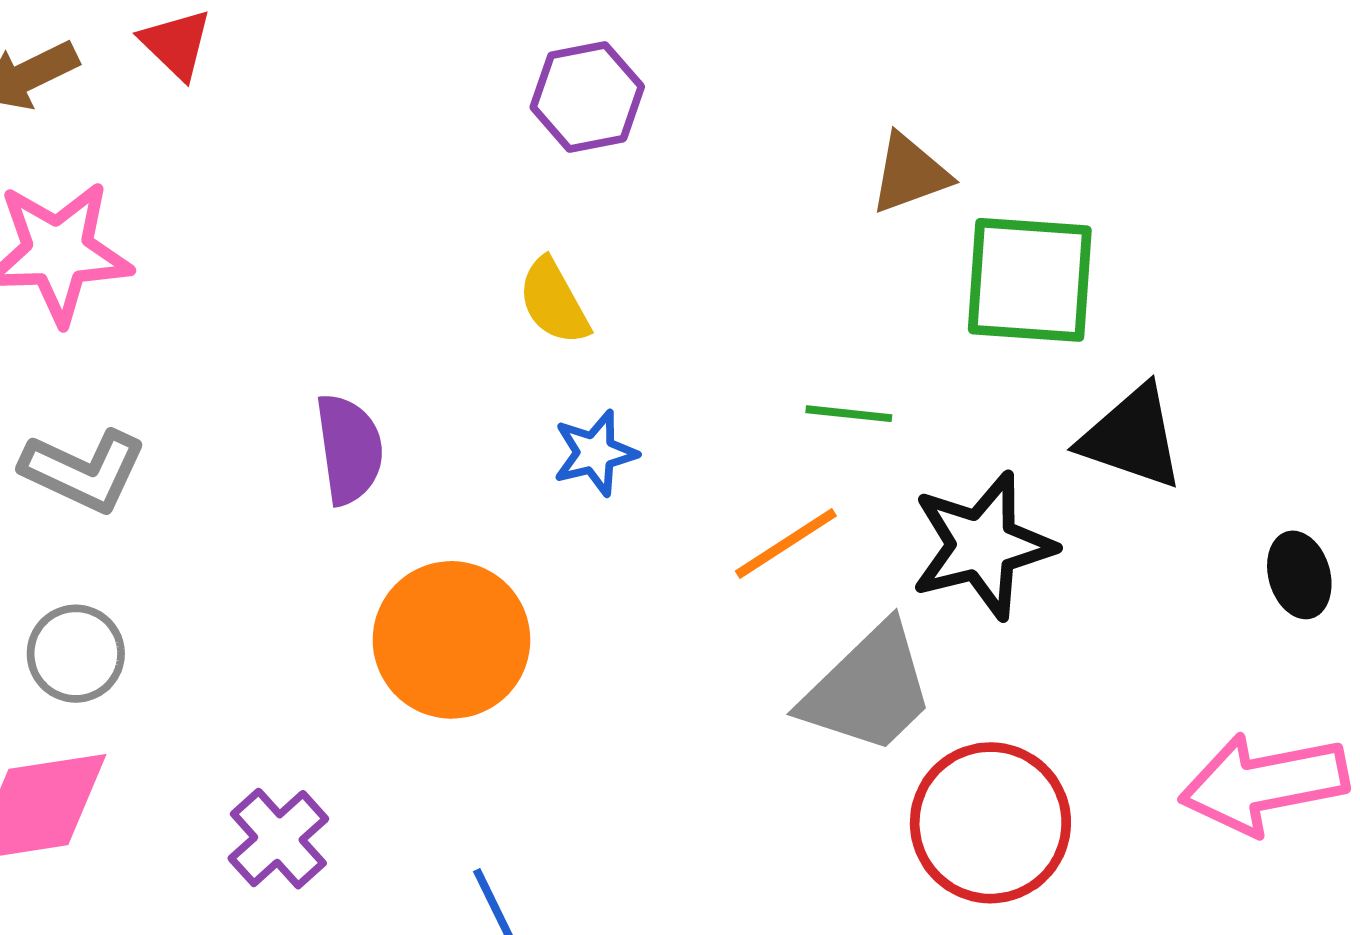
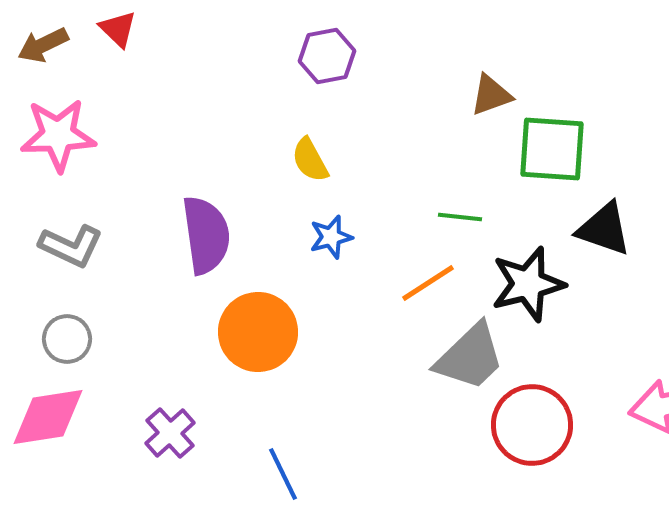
purple semicircle: (349, 449) -> (206, 235), size x1.4

